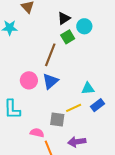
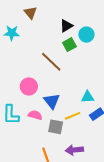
brown line: (50, 55) -> (51, 62), turned -70
blue triangle: (50, 81) -> (52, 101), moved, turned -30
pink semicircle: (37, 133) -> (35, 115), moved

